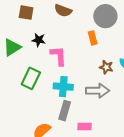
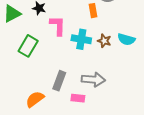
cyan cross: (63, 87) -> (81, 39), moved
gray arrow: (98, 91) -> (93, 80), moved

